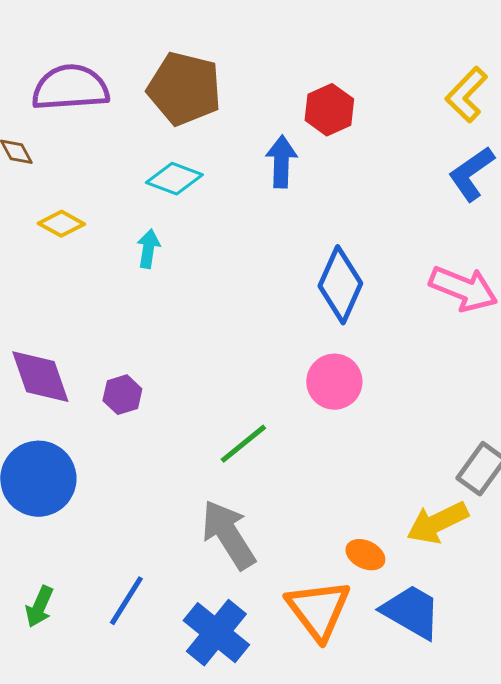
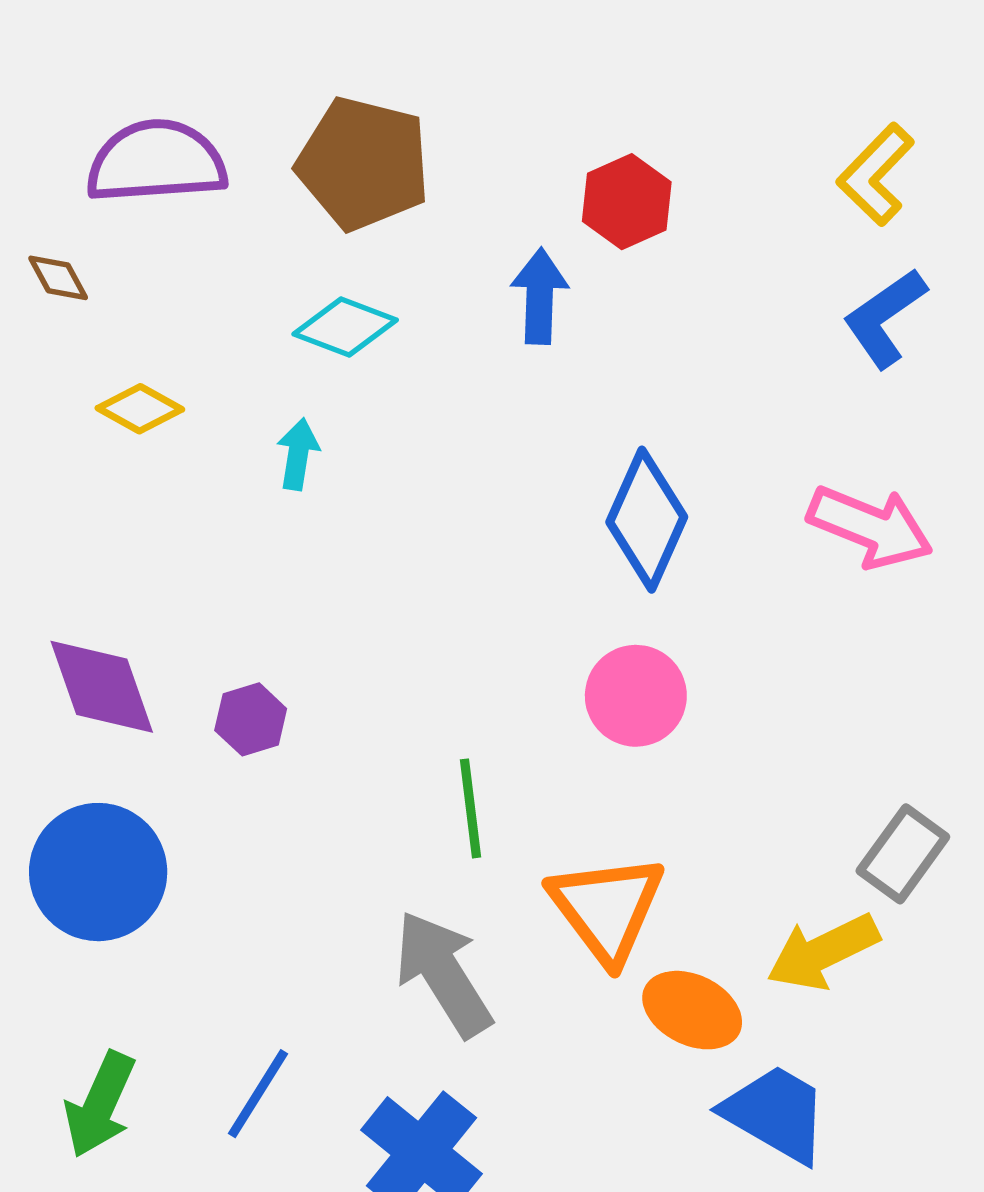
green line: (243, 444) -> (471, 808), turned -58
orange ellipse: (365, 555) -> (692, 1010), size x1.4
green arrow: (39, 607) -> (100, 1105), size x1.4
orange triangle: (318, 610) -> (607, 908), moved

